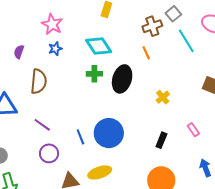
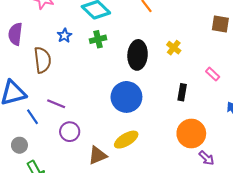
blue star: (55, 49) -> (65, 36), moved
purple semicircle: (19, 52) -> (15, 34), size x1.5
black ellipse: (122, 79) -> (138, 55), moved
blue line: (80, 137) -> (32, 117), moved

